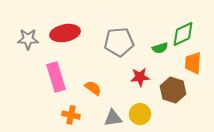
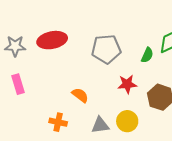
green semicircle: (160, 48) -> (147, 55), turned -49
pink rectangle: (56, 77) -> (18, 84), moved, size x0.7

